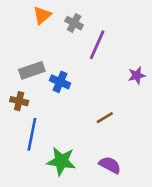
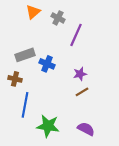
purple star: (137, 75) -> (80, 74), moved

